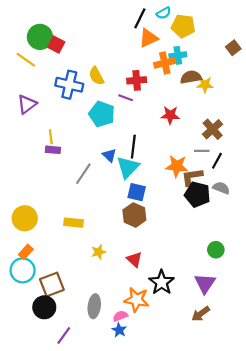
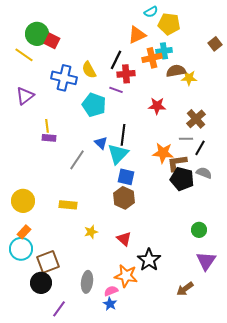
black line: (140, 18) -> (116, 60), moved
purple triangle: (205, 283) -> (206, 261), moved

